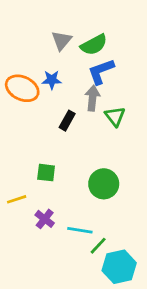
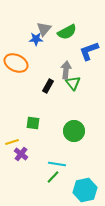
blue L-shape: (101, 71) -> (89, 51), moved
blue star: (52, 80) -> (36, 39), moved
green triangle: (115, 116) -> (73, 83), moved
purple cross: (45, 219) -> (21, 154), moved
green line: (98, 246) -> (53, 177), moved

